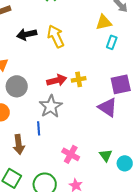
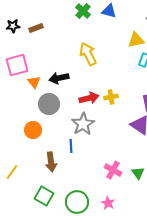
black arrow: (27, 34) -> (59, 78), moved
pink cross: (71, 154) -> (113, 170), moved

